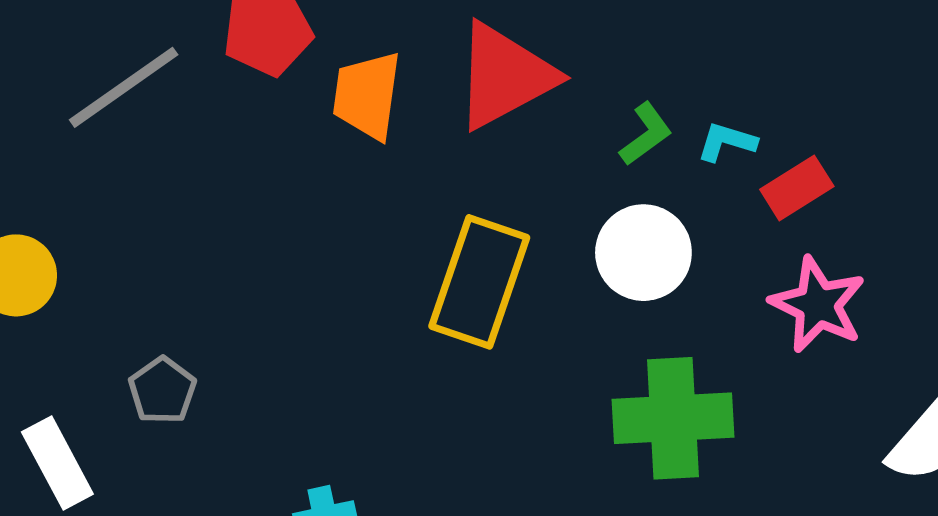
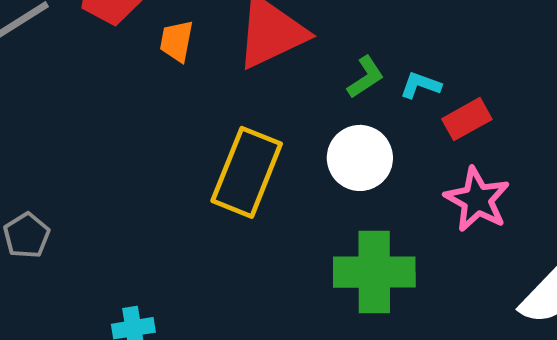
orange trapezoid: (367, 95) -> (177, 41), size x0.7

